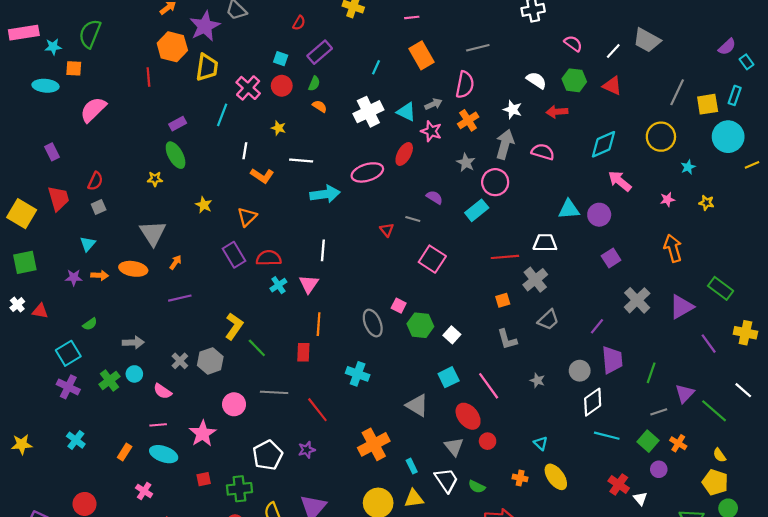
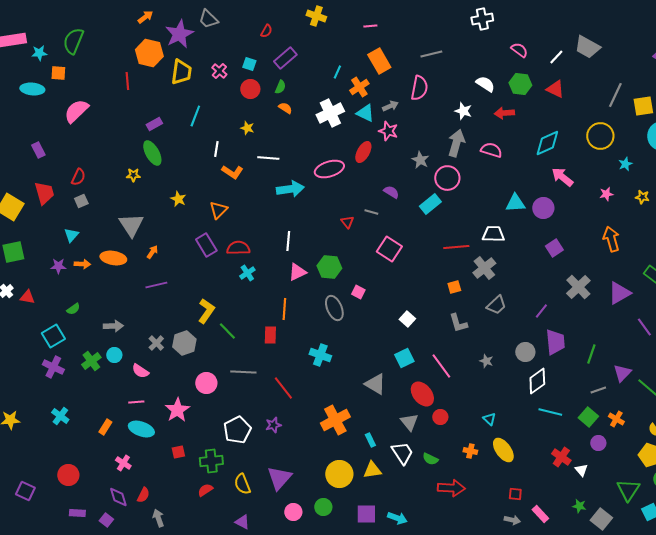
pink cross: (248, 88) -> (219, 71), moved, size x0.7
orange cross: (468, 120) -> (359, 87), moved
pink triangle: (309, 284) -> (297, 272), moved, turned 30
green hexagon: (420, 325) -> (329, 267), moved

